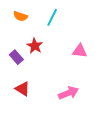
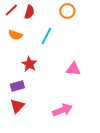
purple rectangle: (16, 57) -> (17, 86), moved, turned -64
red triangle: (22, 89) -> (17, 106), turned 42

